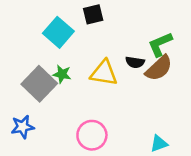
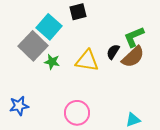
black semicircle: (135, 62) -> (113, 52), turned 112
gray square: (39, 84) -> (33, 46), moved

